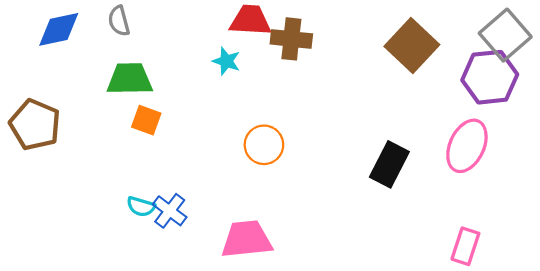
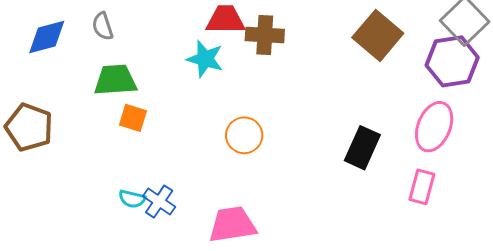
cyan star: (226, 61) -> (205, 59), size x1.4
pink rectangle: (465, 246) -> (422, 187), moved

